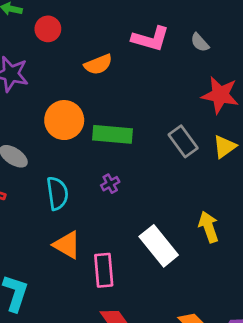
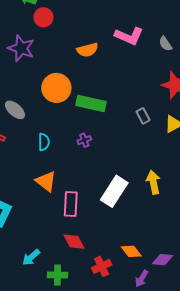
red circle: (48, 29) -> (43, 17), moved
gray rectangle: (183, 141) -> (143, 116), size x0.7
cyan semicircle: (57, 193) -> (44, 142), size x0.7
white rectangle: (159, 246) -> (114, 191), turned 64

